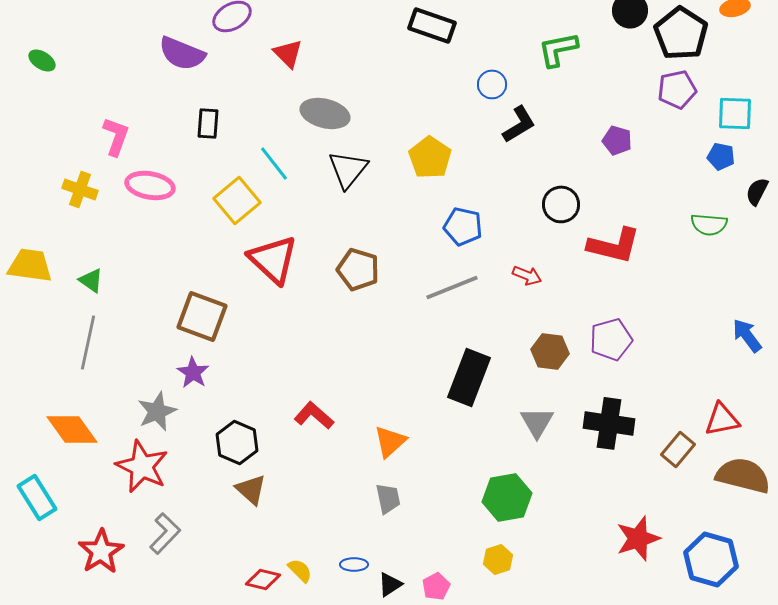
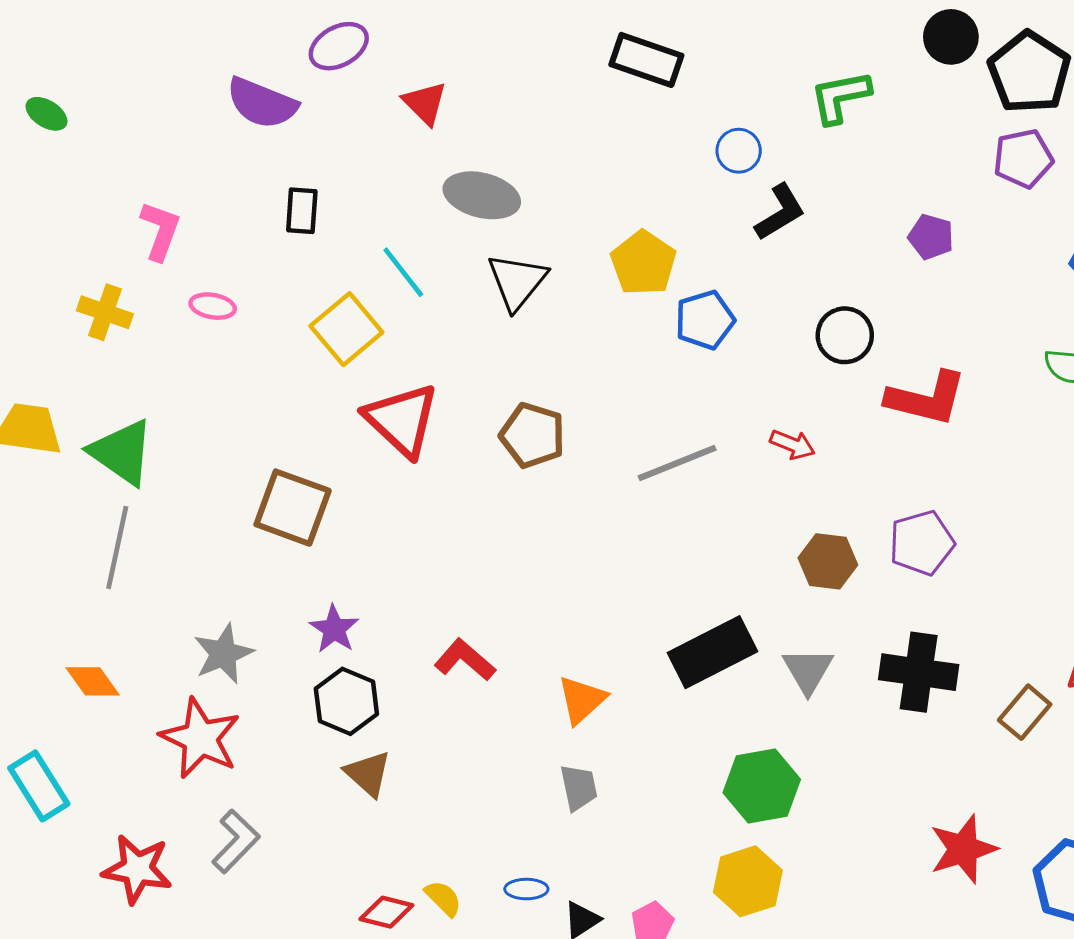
pink ellipse: (150, 185) -> (213, 306), size x0.6
blue pentagon: (463, 226) -> (705, 320), moved, turned -30
green triangle: (91, 280) -> (122, 452), size x1.8
purple star: (193, 372) -> (334, 629), moved
black rectangle: (469, 377) -> (712, 652), moved, turned 42
orange diamond: (72, 429) -> (93, 681), size x0.7
red star: (101, 551) -> (137, 869), turned -30
yellow hexagon: (498, 559) -> (748, 881), size x1.5

